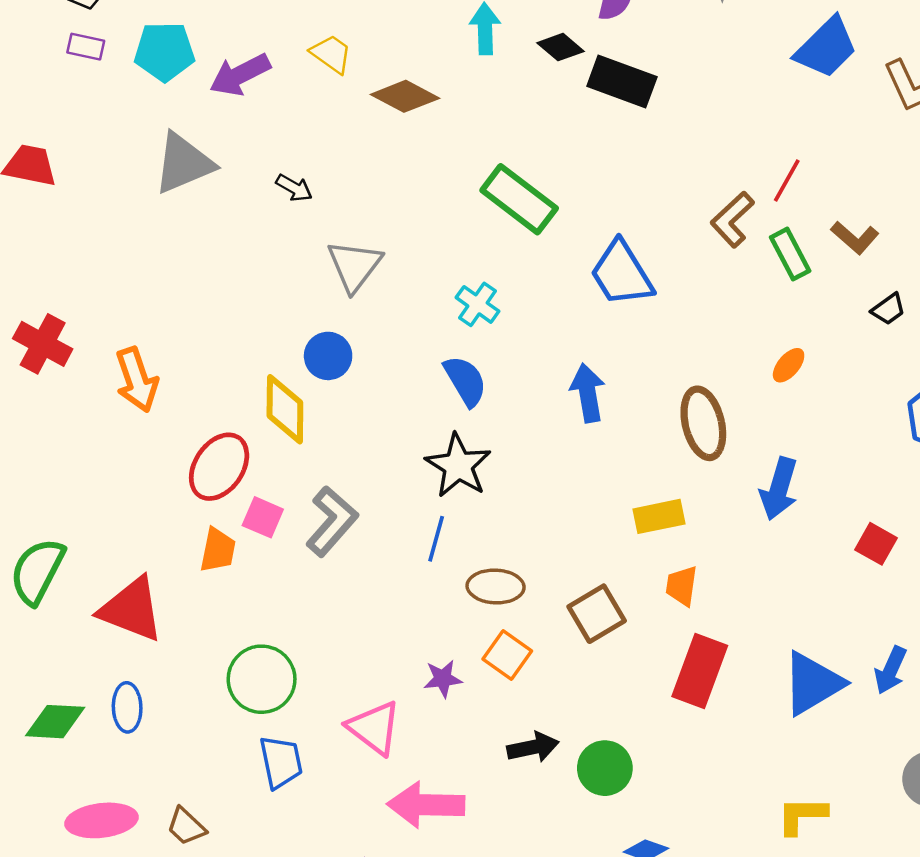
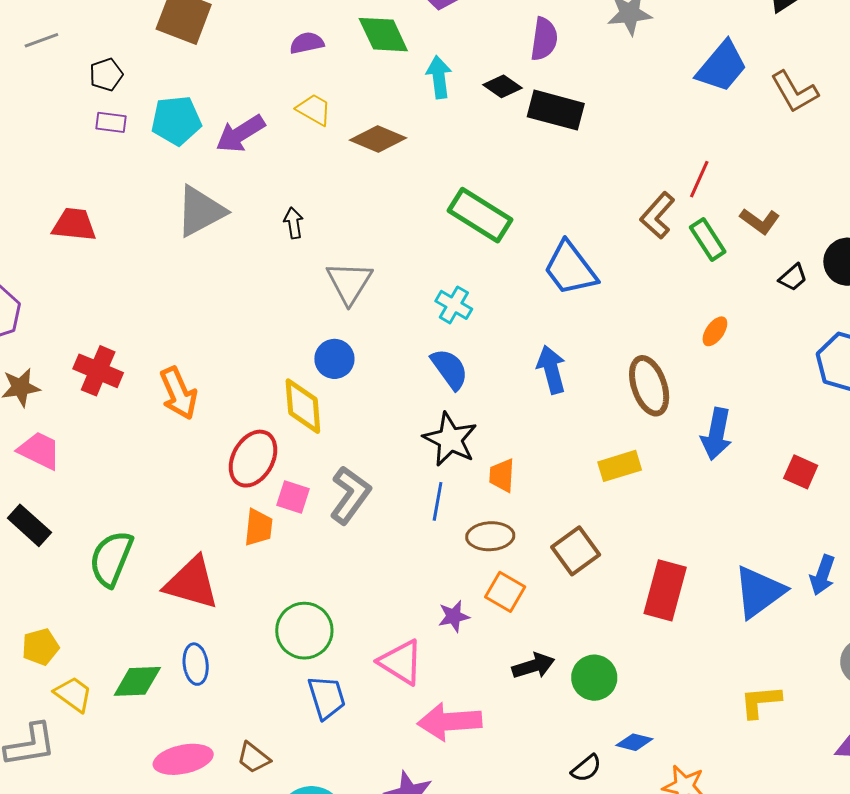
black arrow: (294, 188) -> (294, 223), turned -124
orange trapezoid: (682, 586) -> (502, 475), moved

